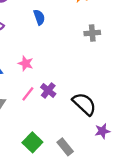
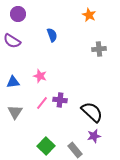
purple cross: (48, 90) -> (60, 100), turned -32
purple star: (102, 131) -> (94, 136), moved

